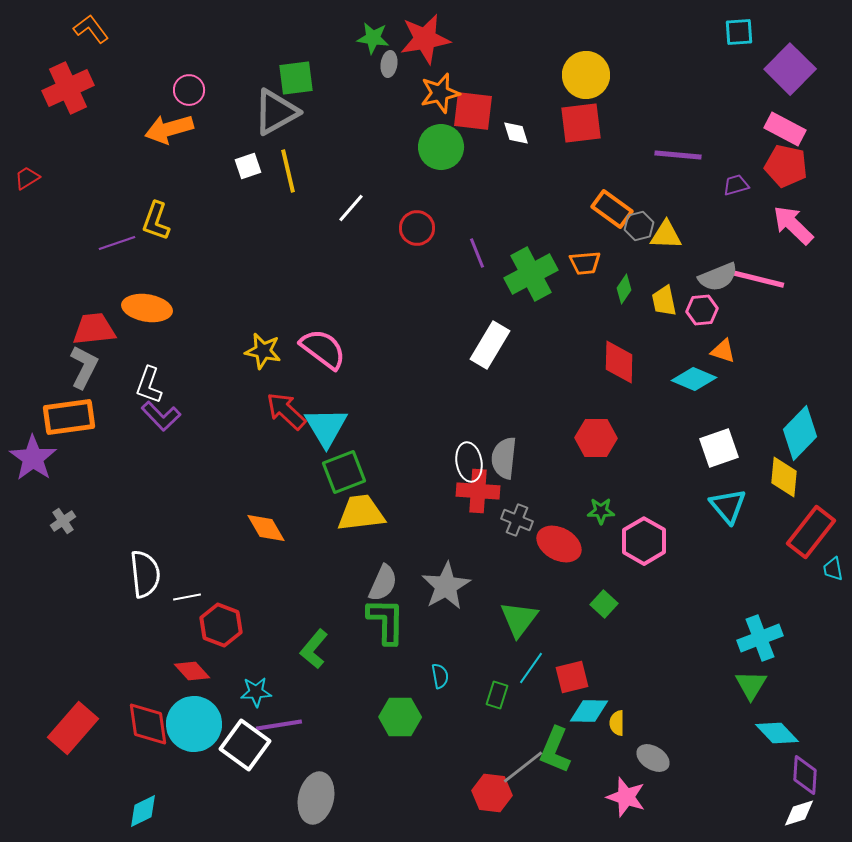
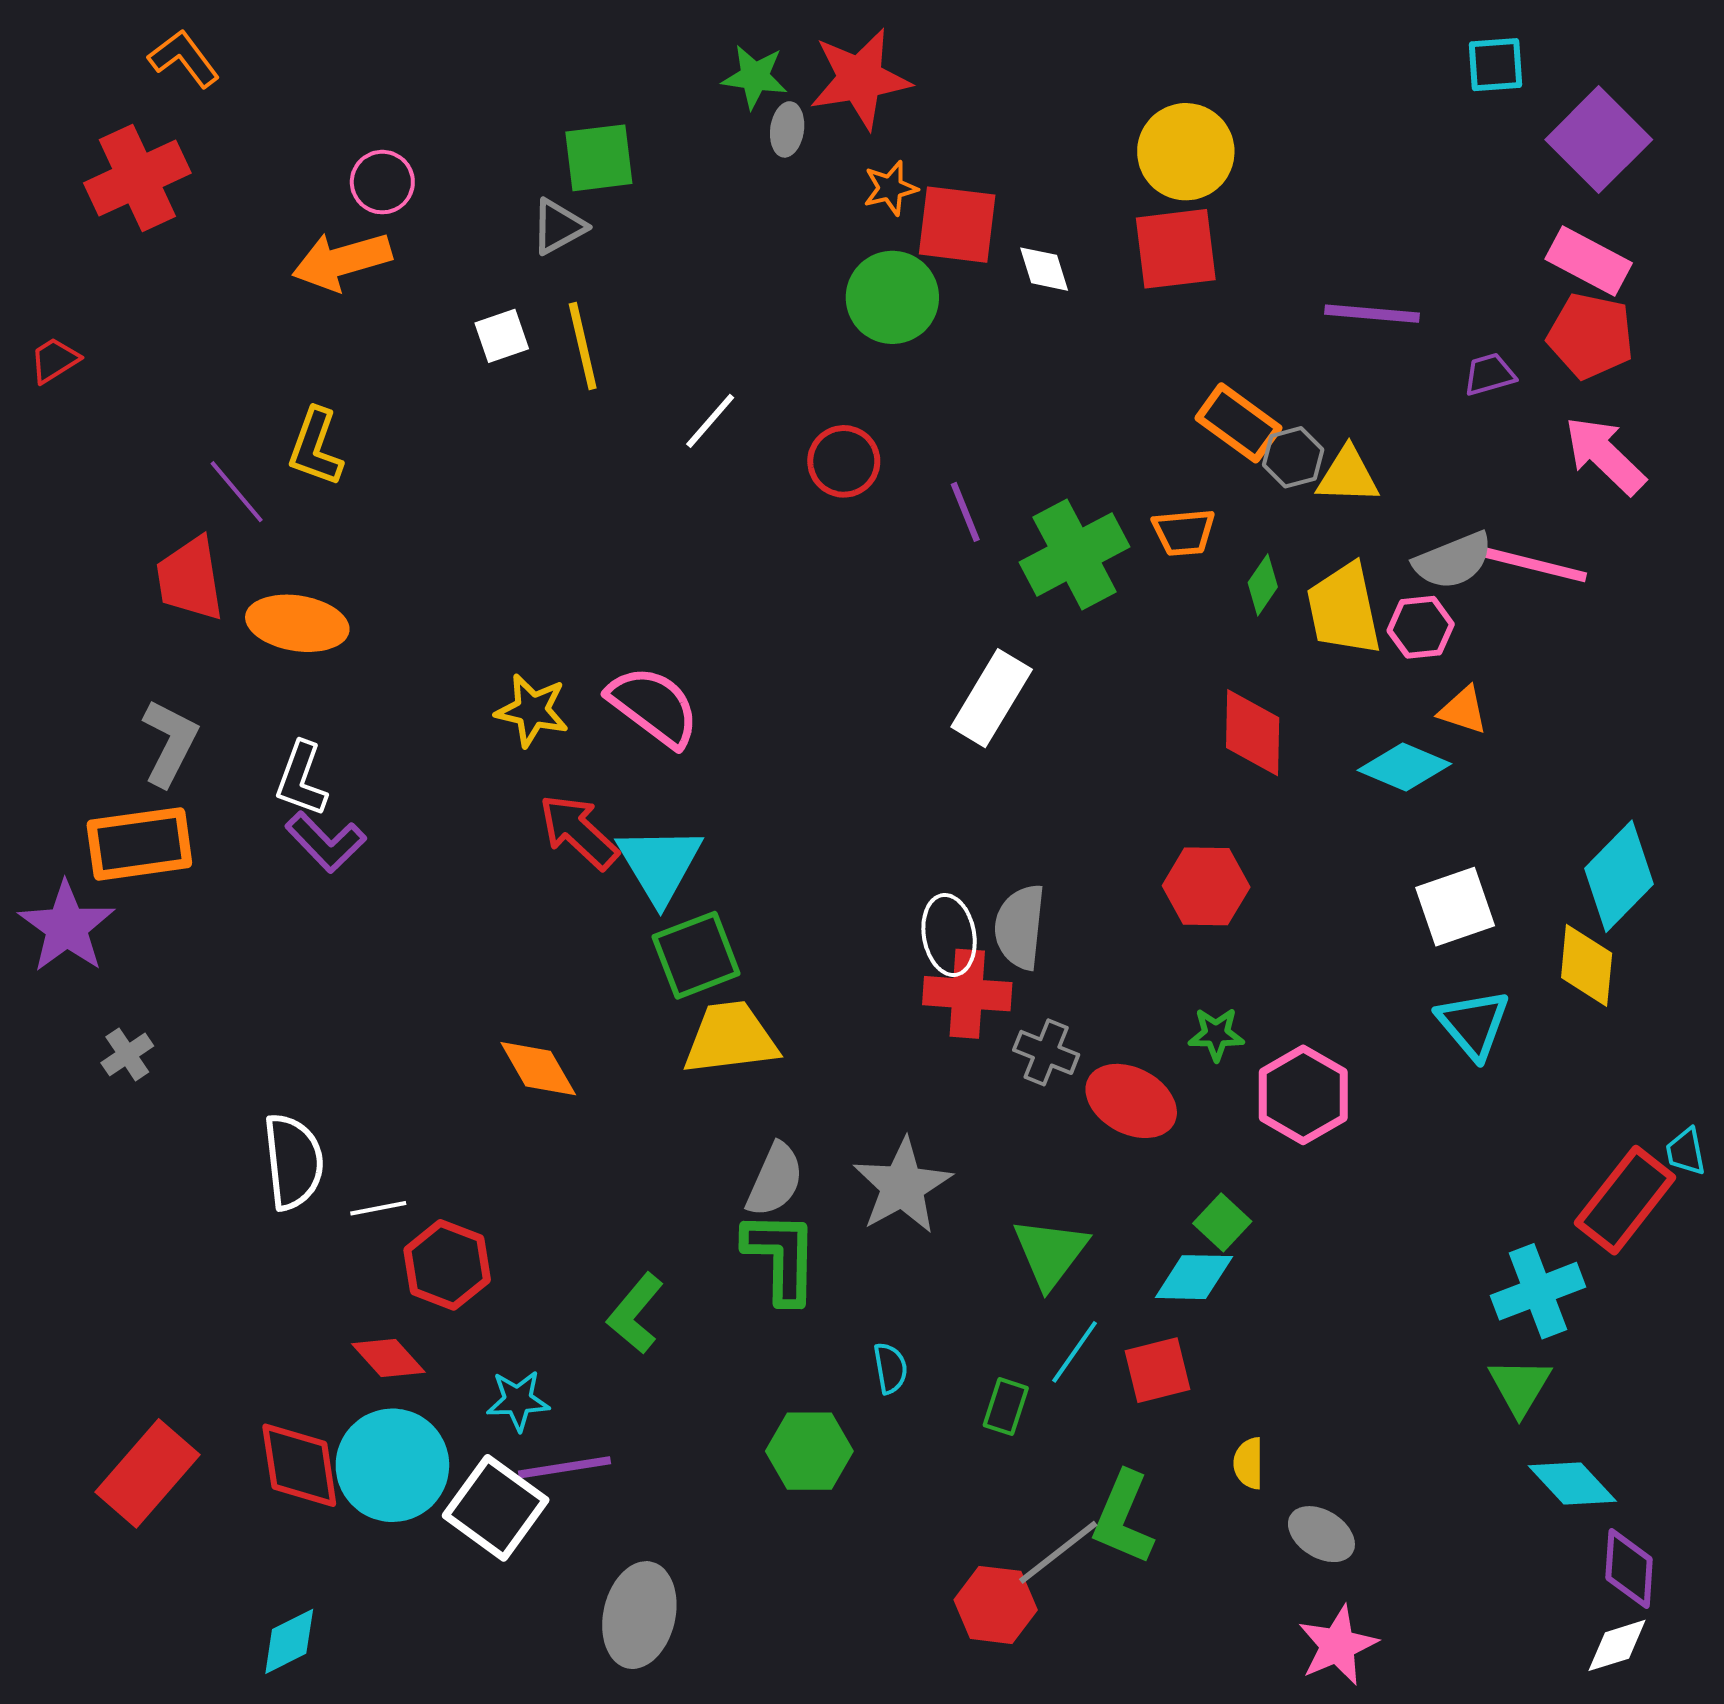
orange star: (440, 93) -> (890, 188), size x0.7
gray triangle: (276, 112) -> (558, 227), size x0.6
purple line: (117, 243) -> (237, 492), turned 69
yellow trapezoid: (664, 301) -> (1344, 609), size x1.5
red trapezoid: (94, 329) -> (190, 579), moved, turned -93
red rectangle: (811, 532) -> (1625, 1200), moved
cyan diamond: (589, 711) -> (1194, 1277), moved
pink star: (626, 797) -> (1338, 1645), moved, turned 30

